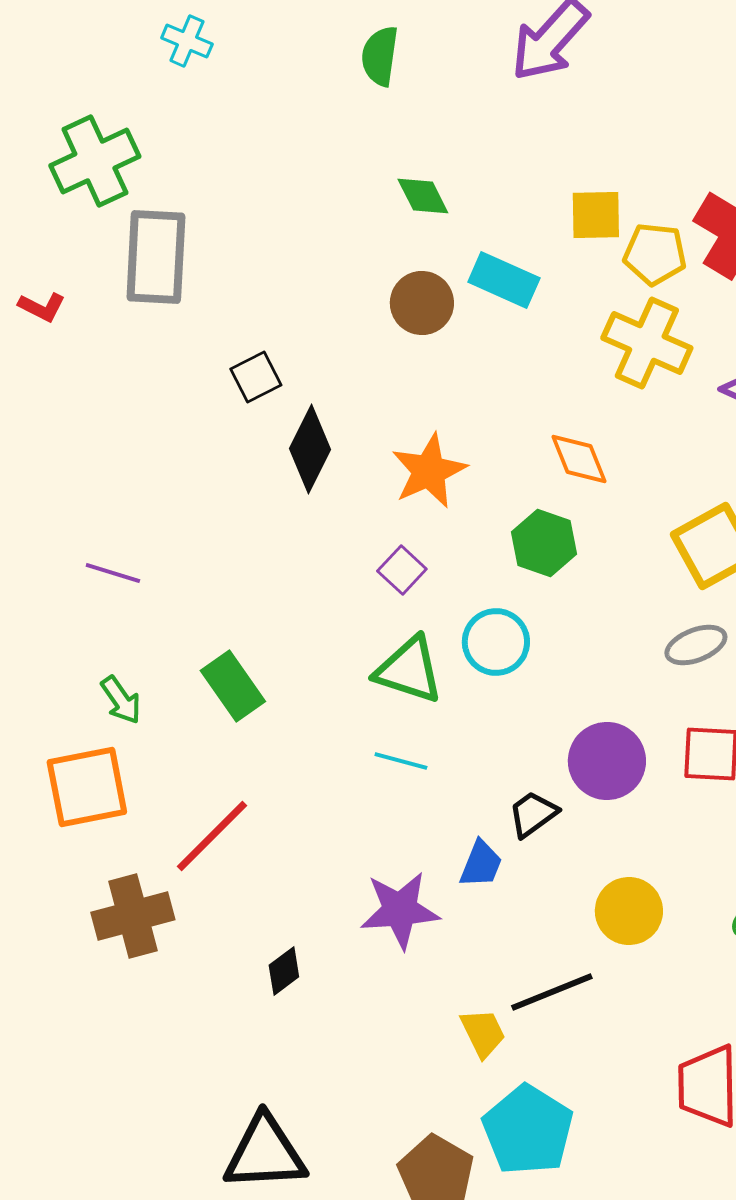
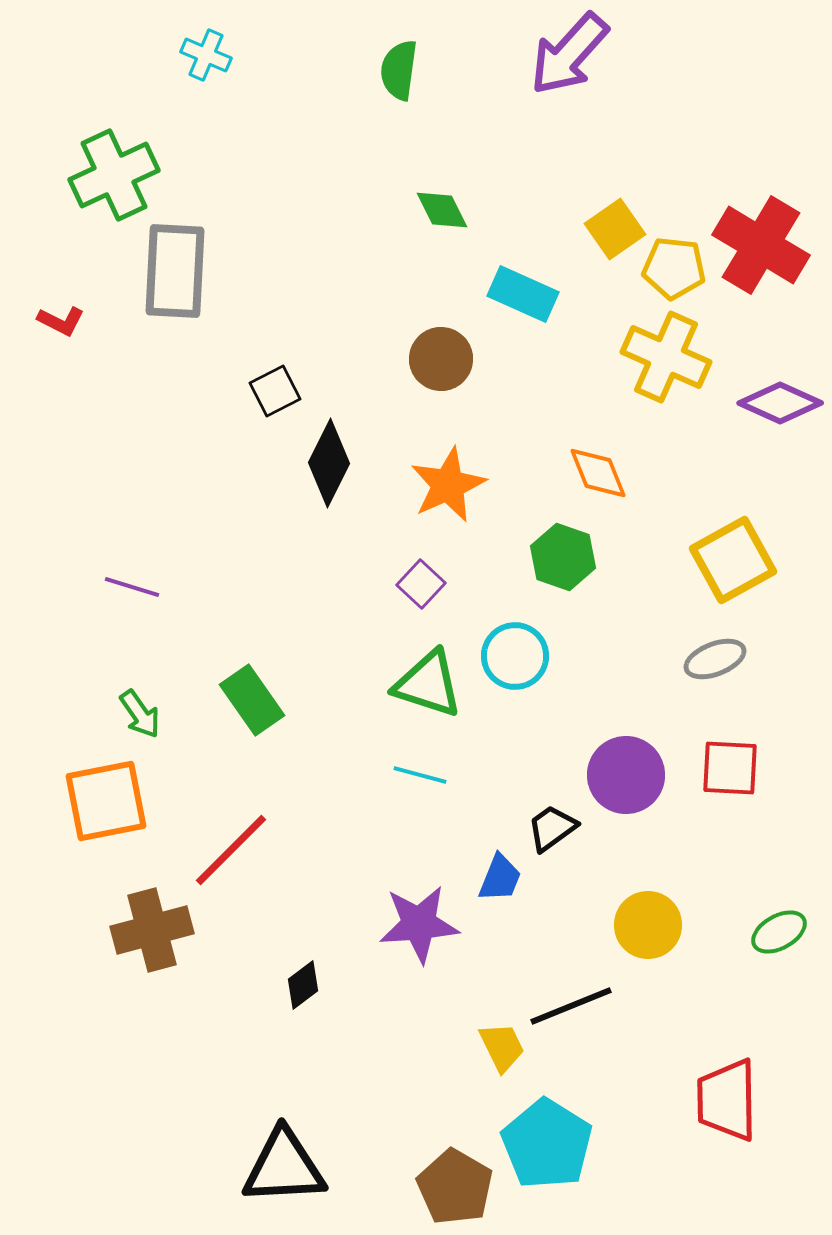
yellow square: (596, 215) -> (615, 229), turned -34
brown circle: (422, 303) -> (441, 359), moved

